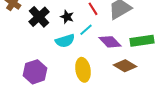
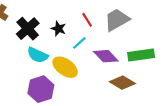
cyan semicircle: (65, 41) -> (38, 55), moved, turned 42
yellow ellipse: (83, 70) -> (65, 67), moved, turned -45
purple hexagon: (35, 72) -> (41, 89), moved

